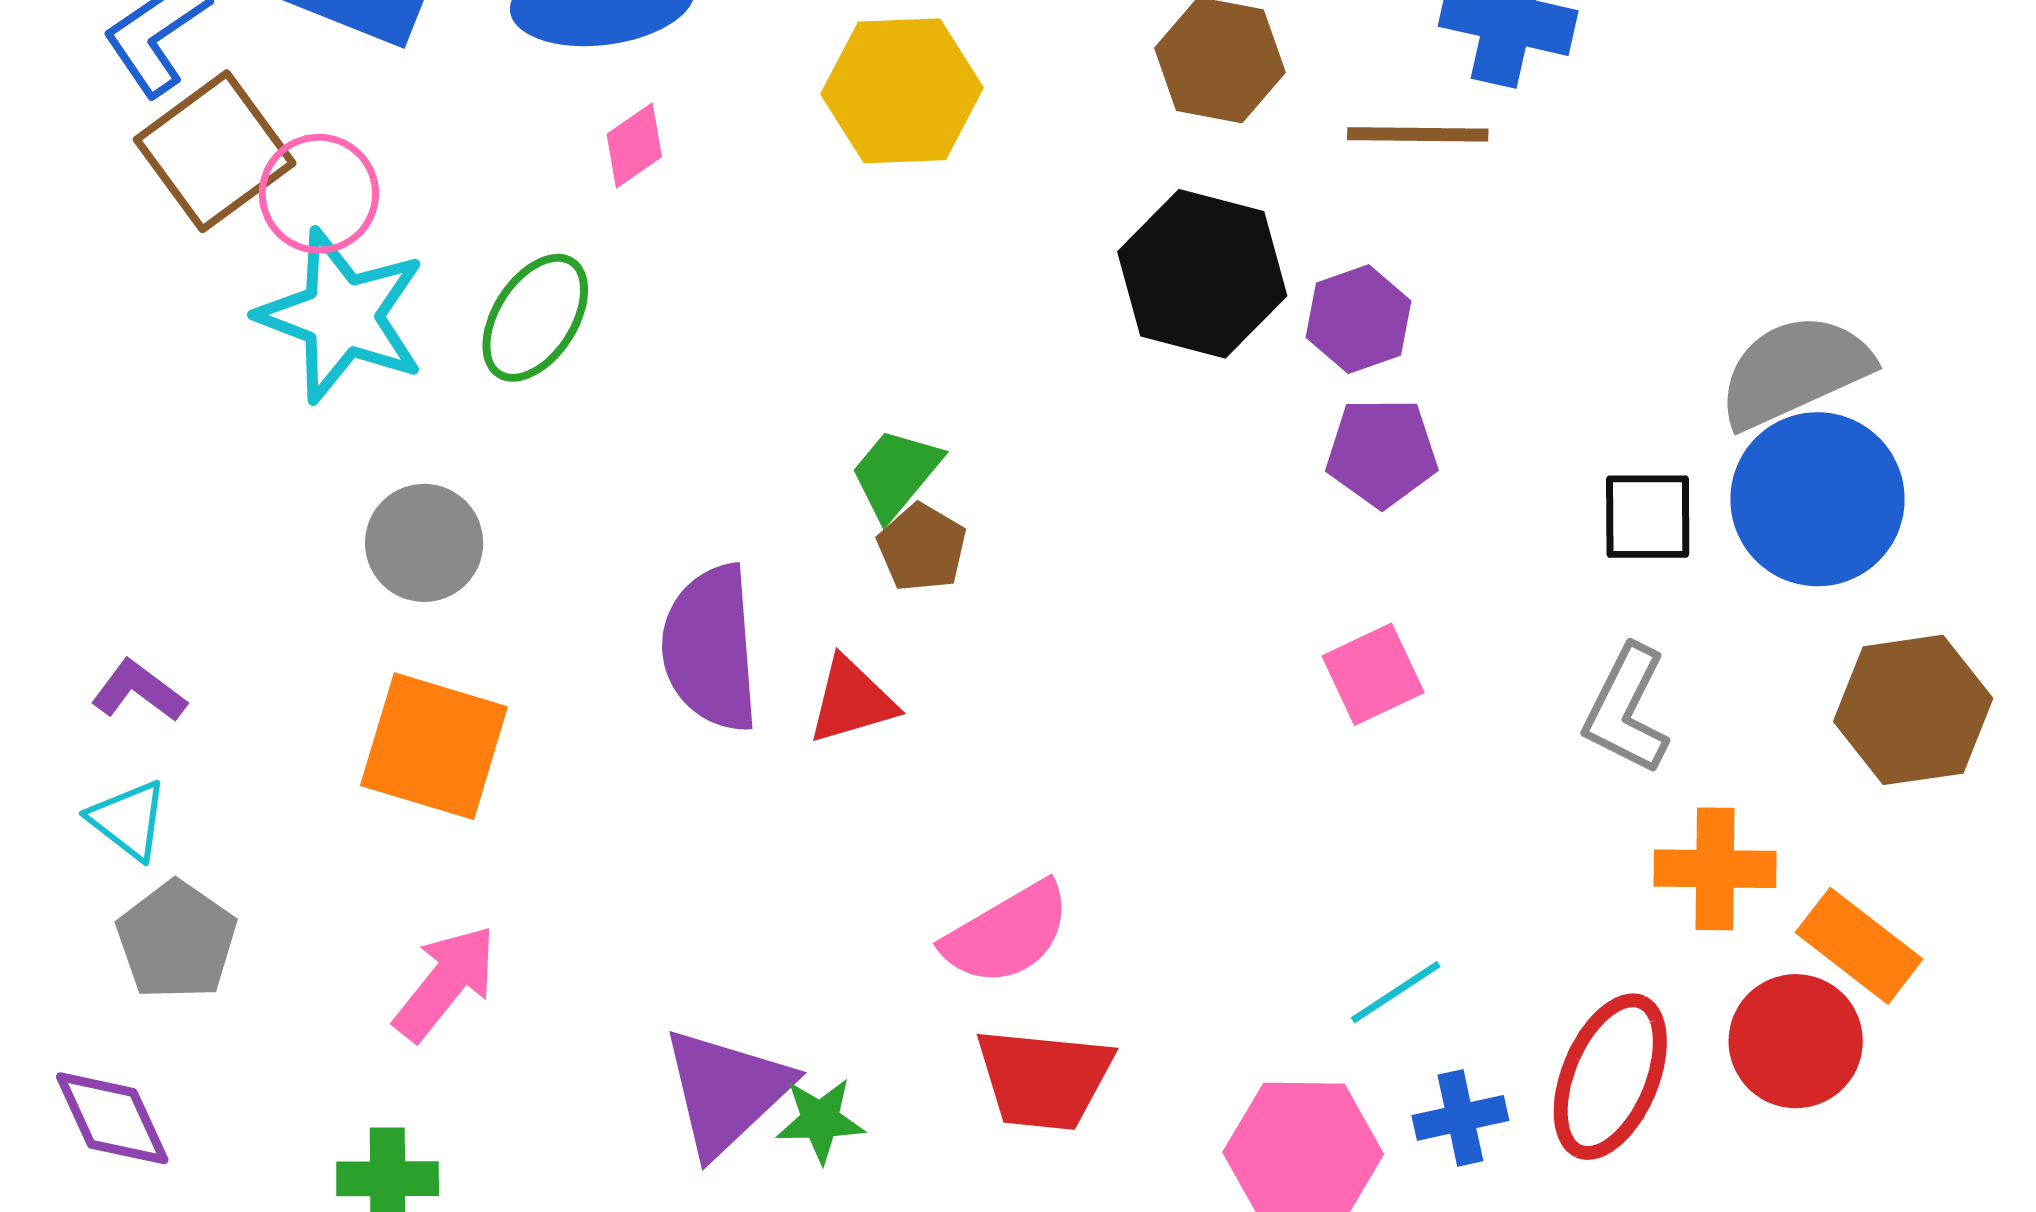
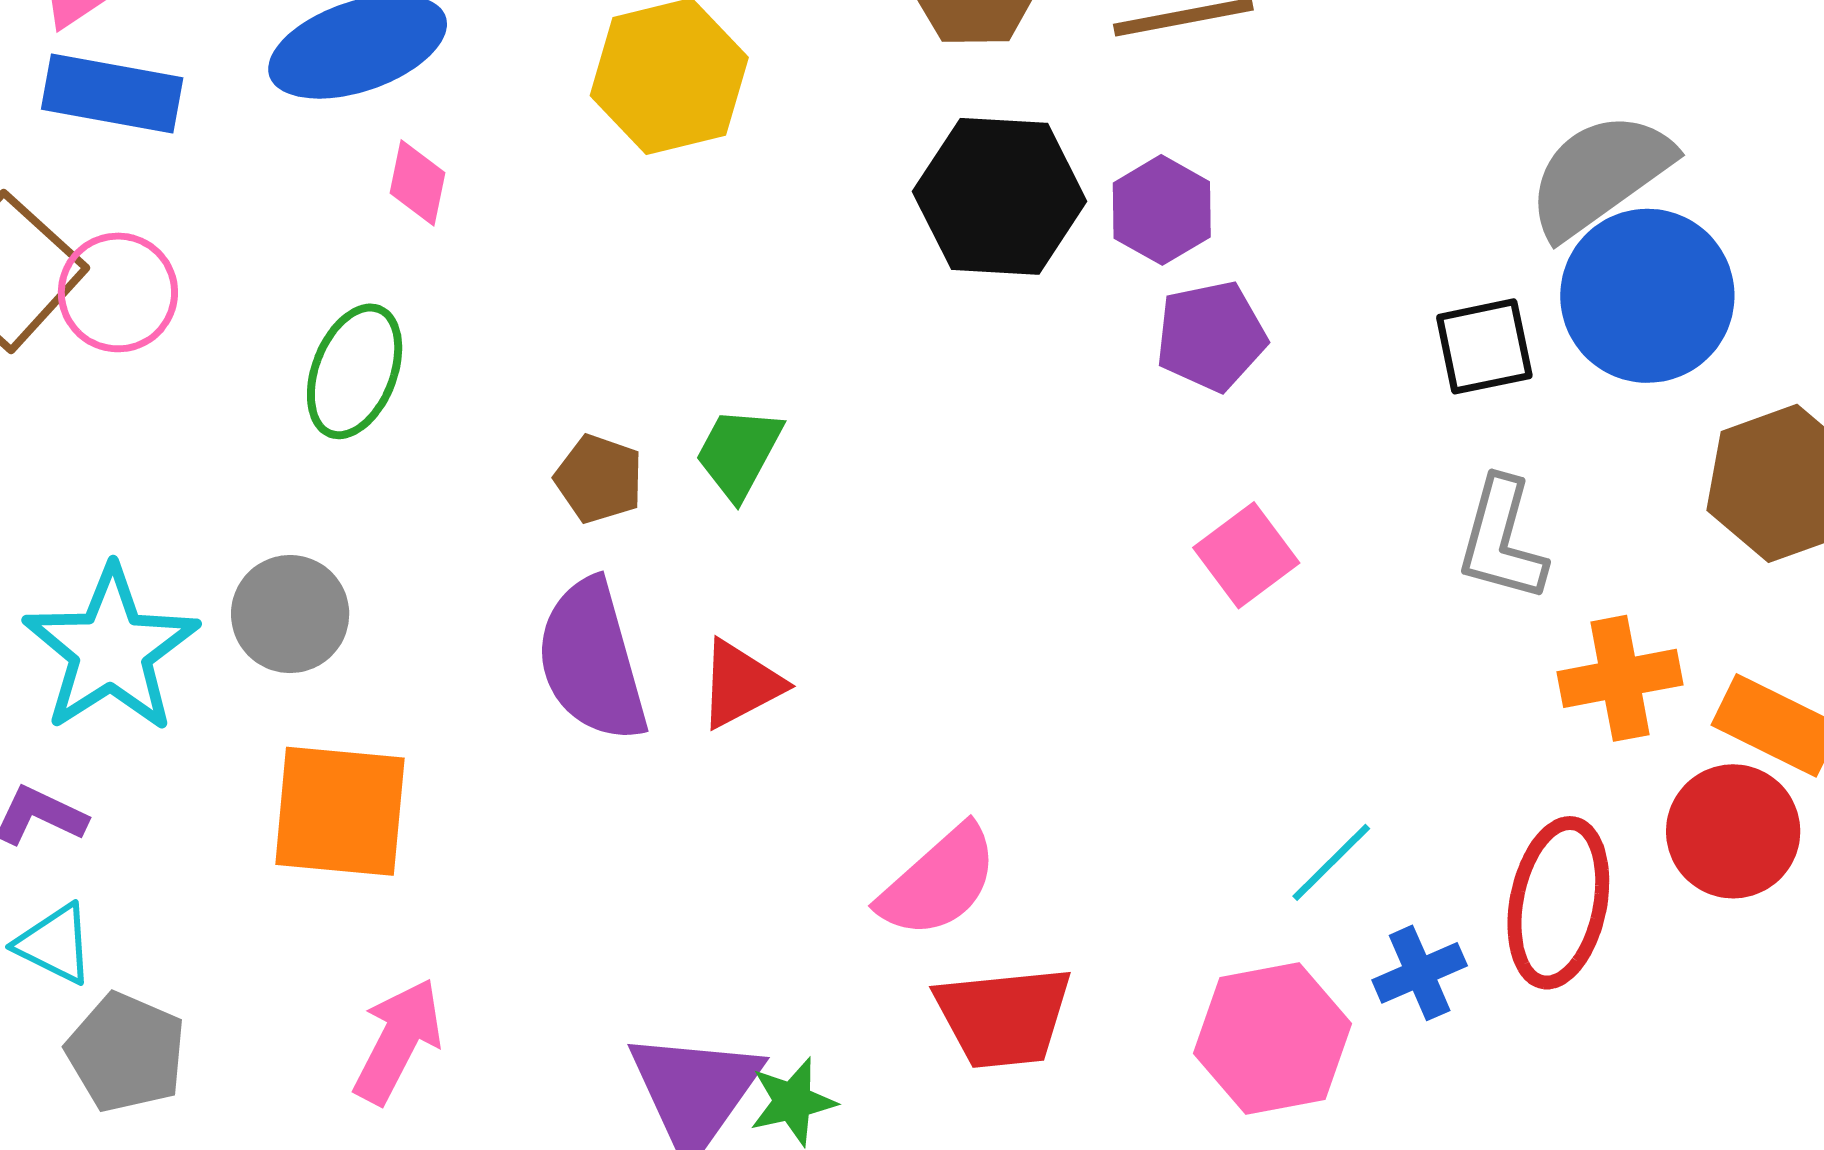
pink diamond: (634, 145) -> (418, 183), turned -32
cyan star: (342, 316) -> (111, 650), moved, turned 30
brown pentagon: (922, 548) -> (599, 479), moved

